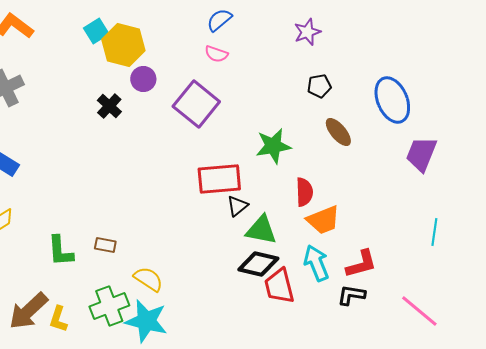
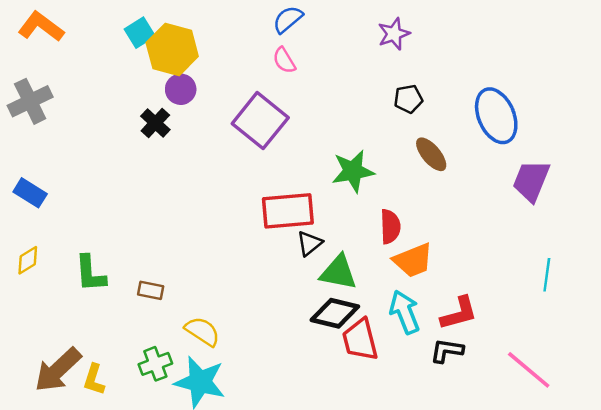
pink semicircle: (216, 54) -> (284, 60), turned 40
purple circle: (143, 79) -> (181, 89), moved
green L-shape: (60, 251) -> (90, 274), moved
green cross: (109, 306) -> (155, 364), size x0.7

